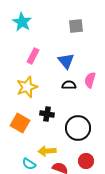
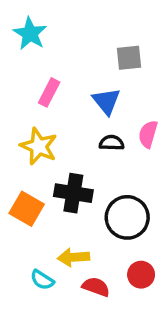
gray square: (76, 26) -> (129, 58), moved
yellow star: (27, 87) -> (39, 146), turned -30
black cross: (47, 114) -> (73, 193), size x1.5

